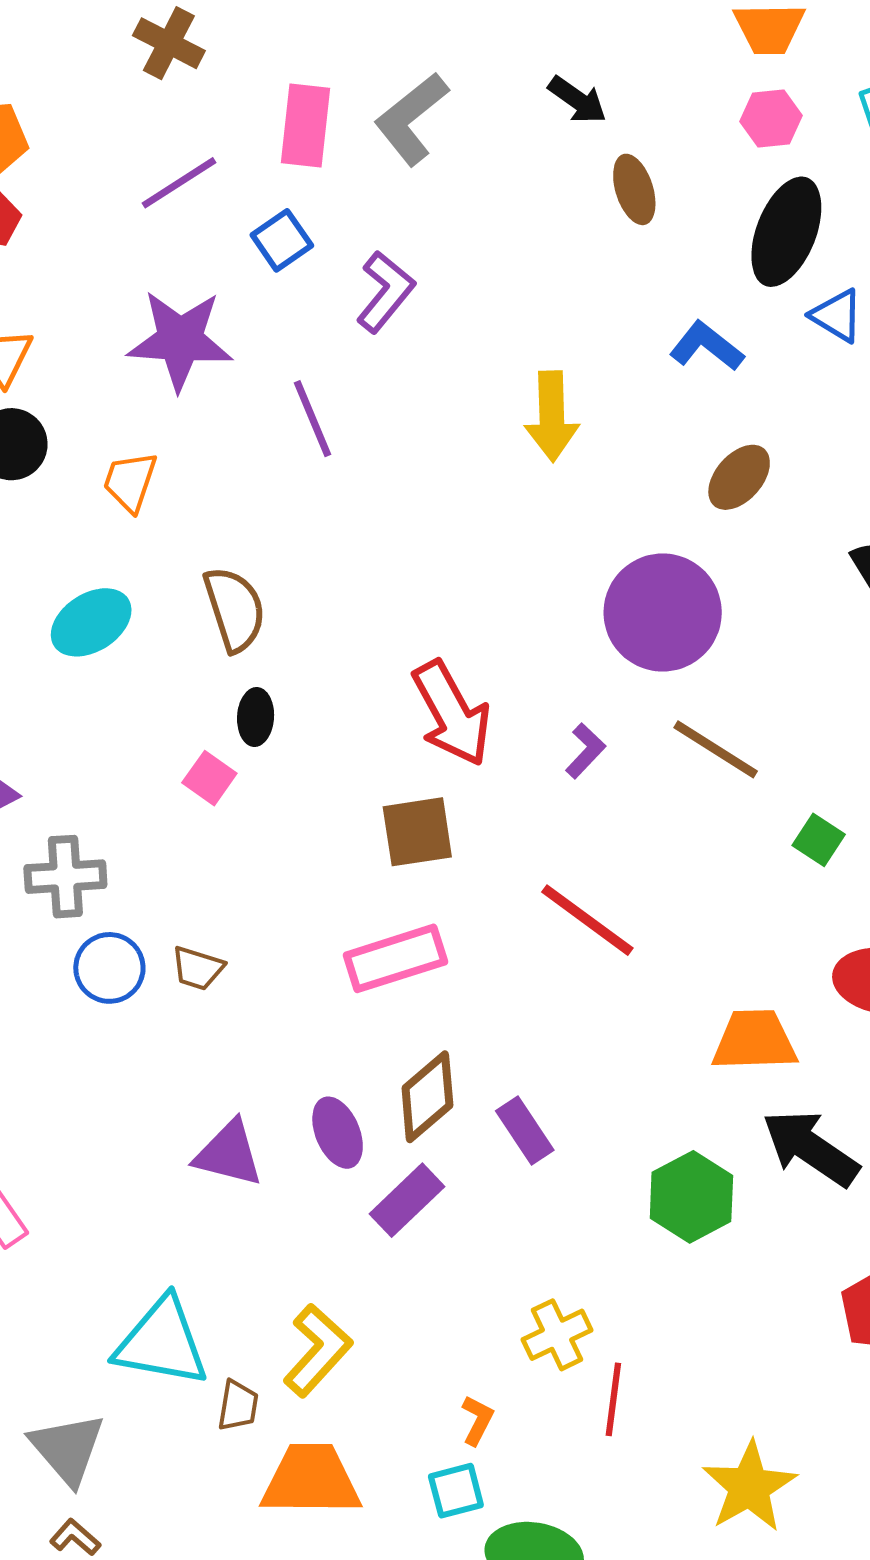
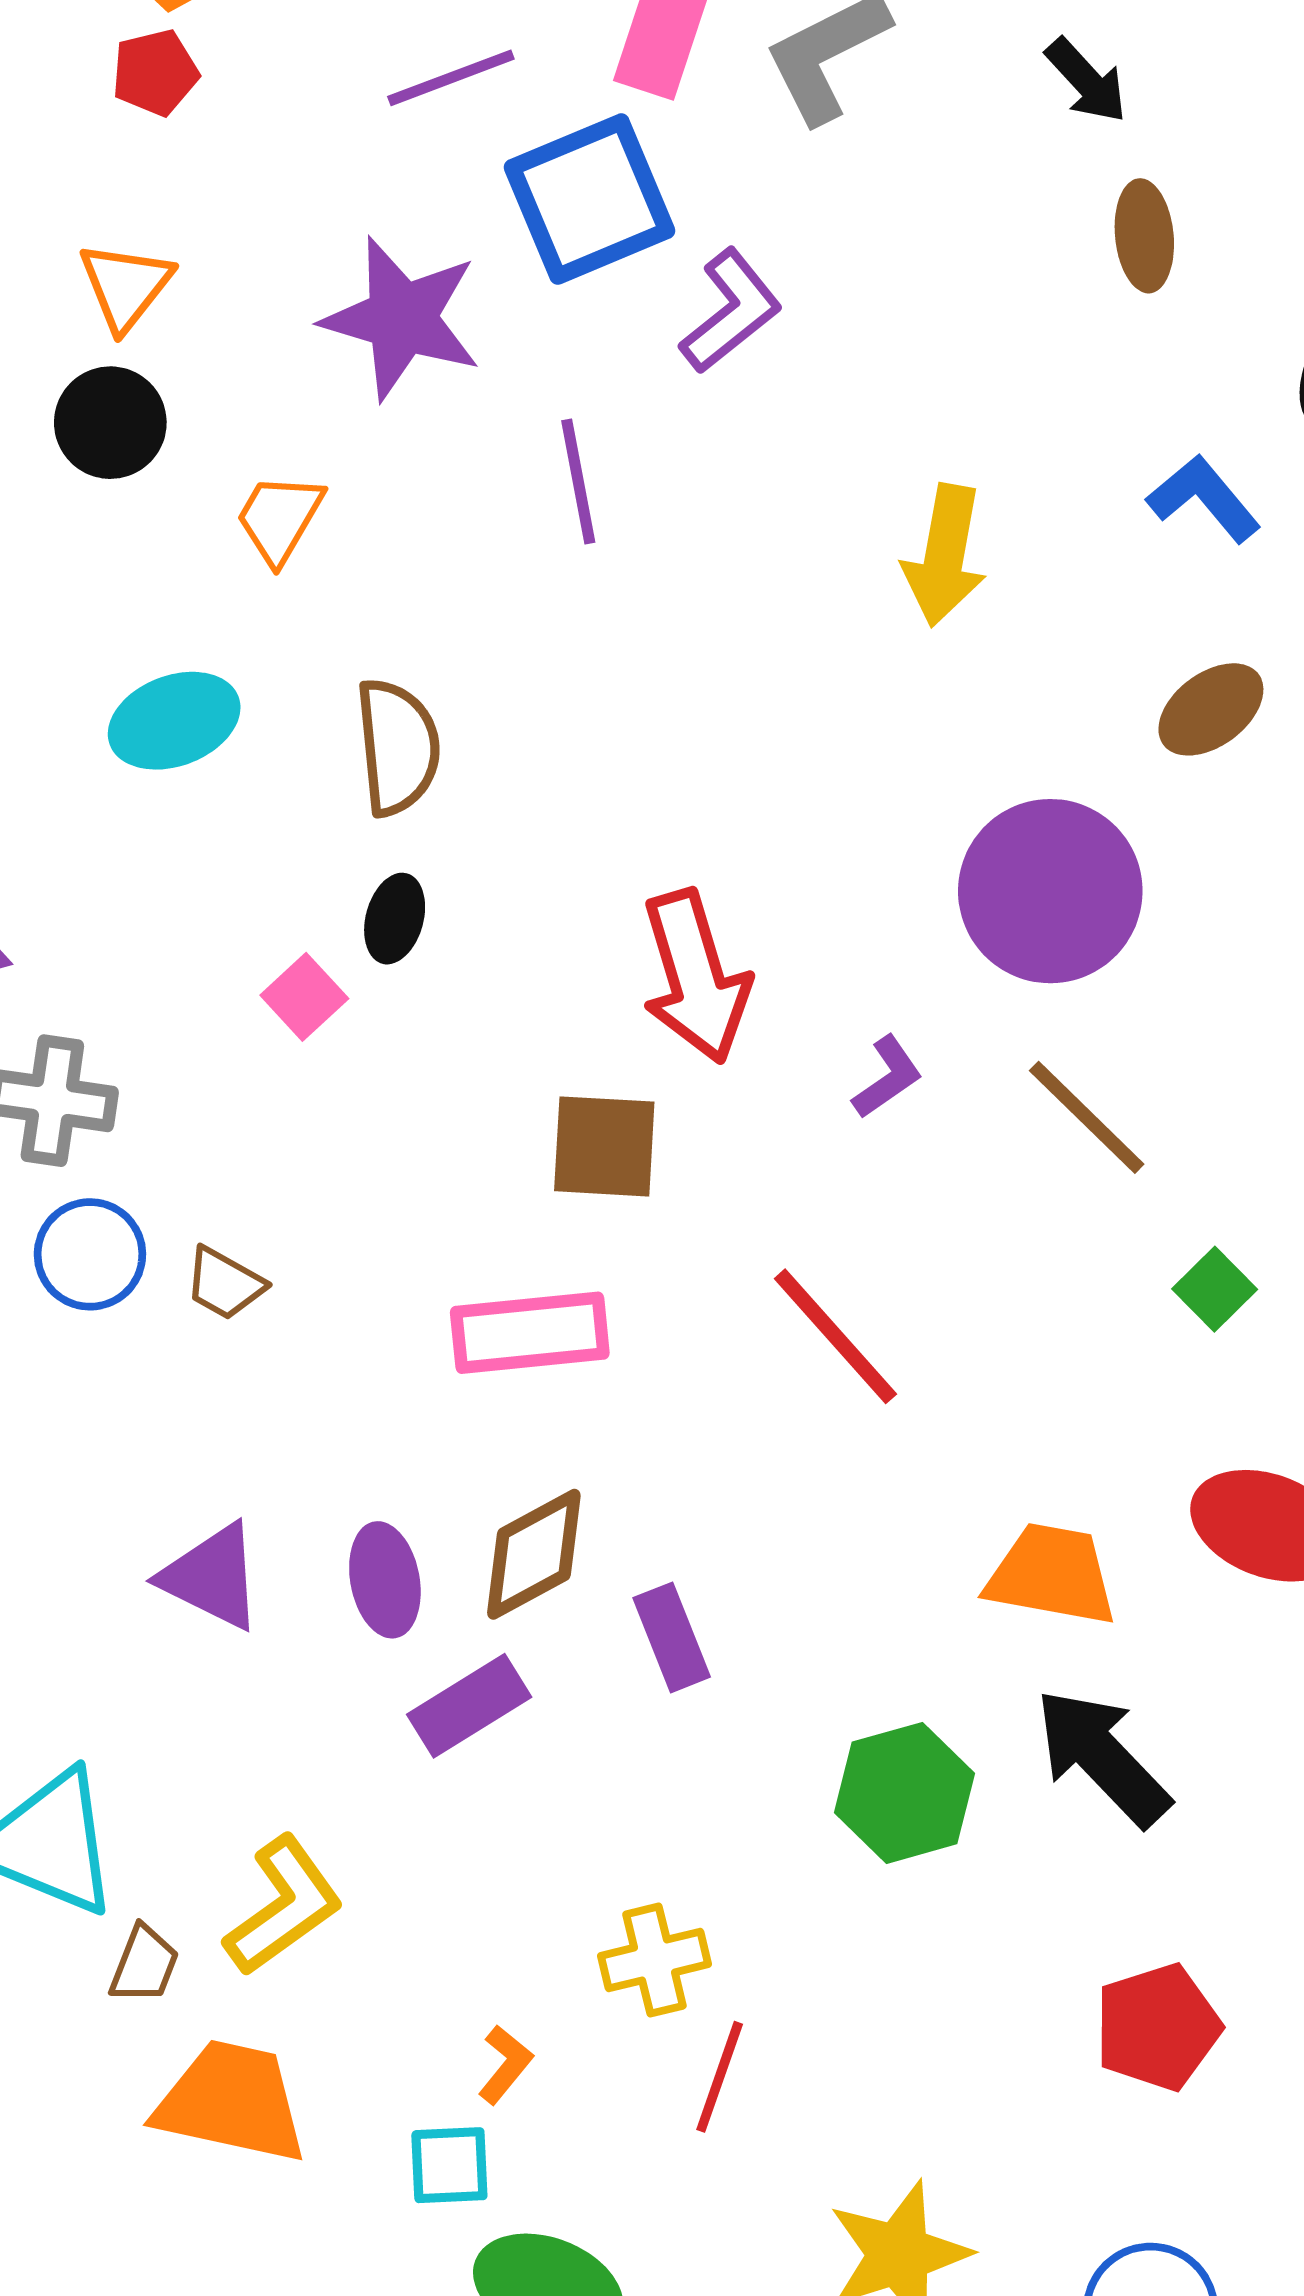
blue square: (282, 240) -> (590, 199), size x1.8

